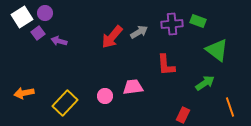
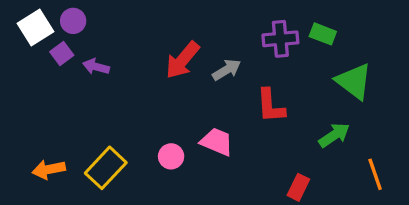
gray arrow: (139, 32) -> (227, 70), moved
pink trapezoid: (133, 87) -> (217, 142), turned 30
orange arrow: (24, 93) -> (49, 169), moved

